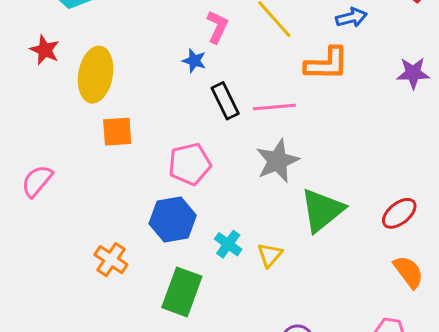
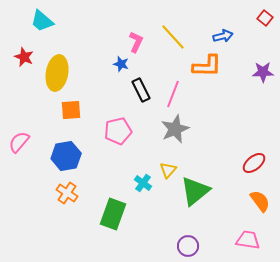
pink line: (274, 107) -> (173, 94), turned -64
green triangle: (322, 210) -> (195, 191), moved
blue hexagon: (173, 219) -> (66, 156), moved
yellow triangle: (270, 255) -> (168, 170), moved

